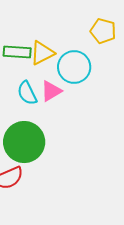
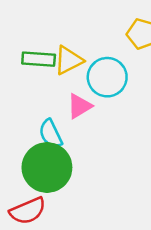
cyan semicircle: (27, 93) -> (51, 134), moved

